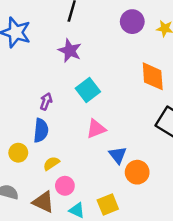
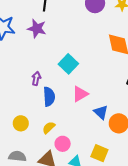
purple star: (70, 51) -> (37, 29), moved
blue semicircle: (41, 130) -> (49, 97), moved
yellow square: (108, 205) -> (99, 153), turned -36

